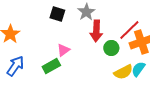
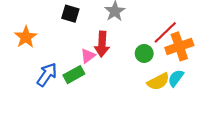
black square: (57, 14) -> (70, 14), moved
red arrow: (96, 31) -> (102, 44), moved
blue arrow: (15, 66) -> (47, 75), moved

